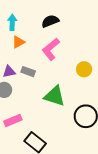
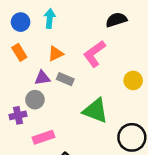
black semicircle: (50, 21) -> (116, 20), moved
orange triangle: (18, 42) -> (56, 54), moved

